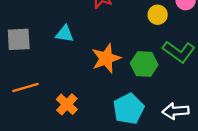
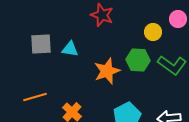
gray square: (19, 39) -> (41, 44), moved
green hexagon: (144, 64) -> (138, 60), moved

